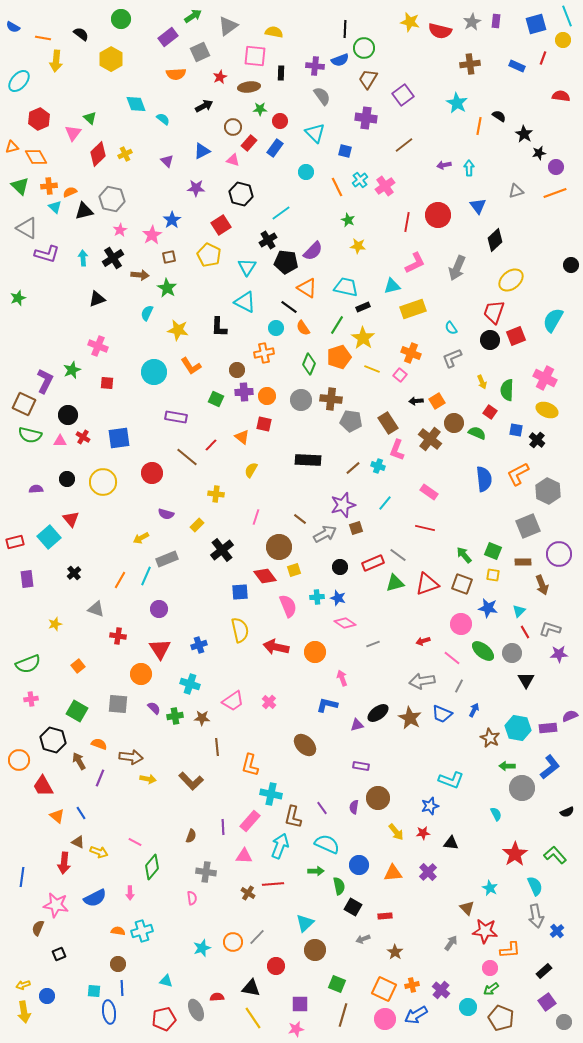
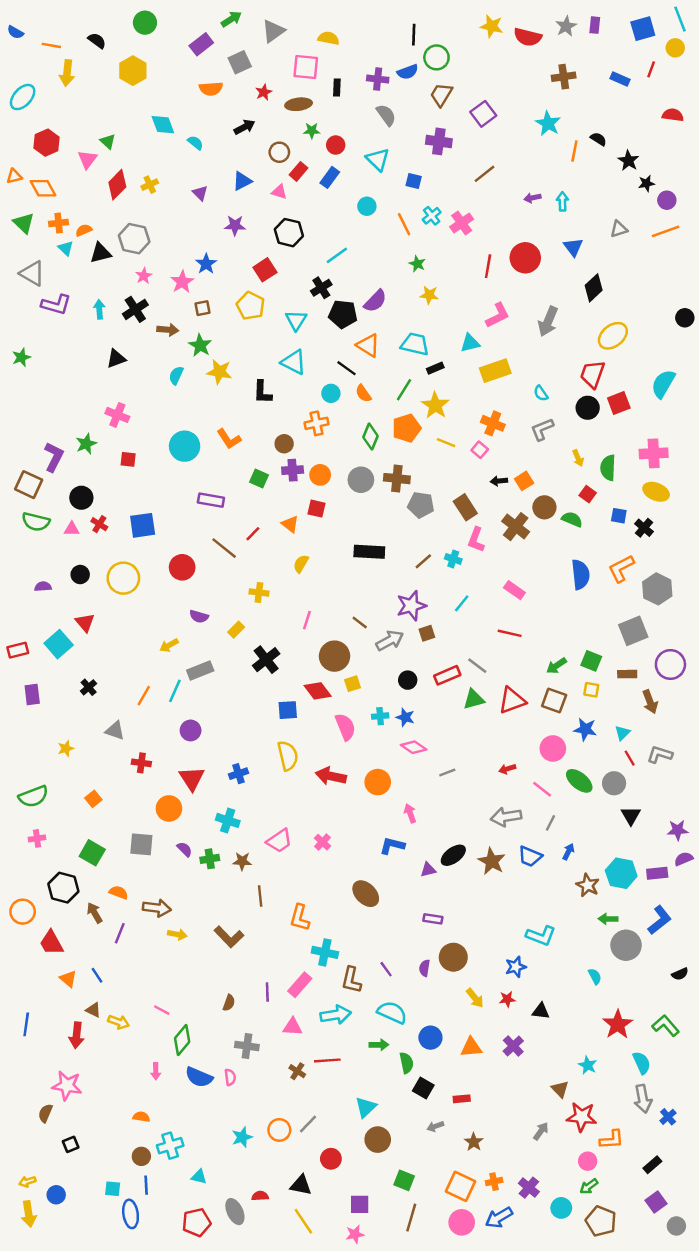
yellow star: (178, 330) -> (219, 372), moved
pink cross: (545, 378) -> (654, 453), turned -30
green arrow: (464, 555) -> (556, 666), turned -84
purple star: (559, 654) -> (678, 830), moved
cyan arrow: (280, 846) -> (336, 1015), turned 60
blue line: (22, 877) -> (26, 1024), moved
blue semicircle: (95, 898) -> (199, 1077), moved, turned 50
cyan cross: (142, 931) -> (170, 1146), moved

